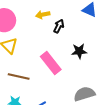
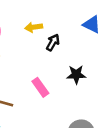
pink rectangle: (51, 63) -> (40, 87), size x0.7

